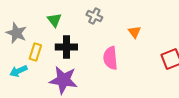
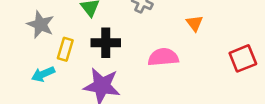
pink semicircle: (110, 58) -> (163, 57), turned 90

